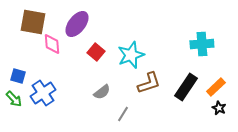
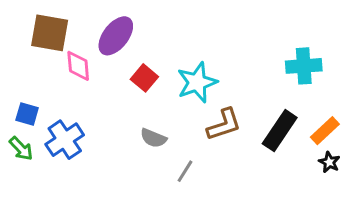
gray semicircle: (102, 92) -> (153, 138), turned 60

